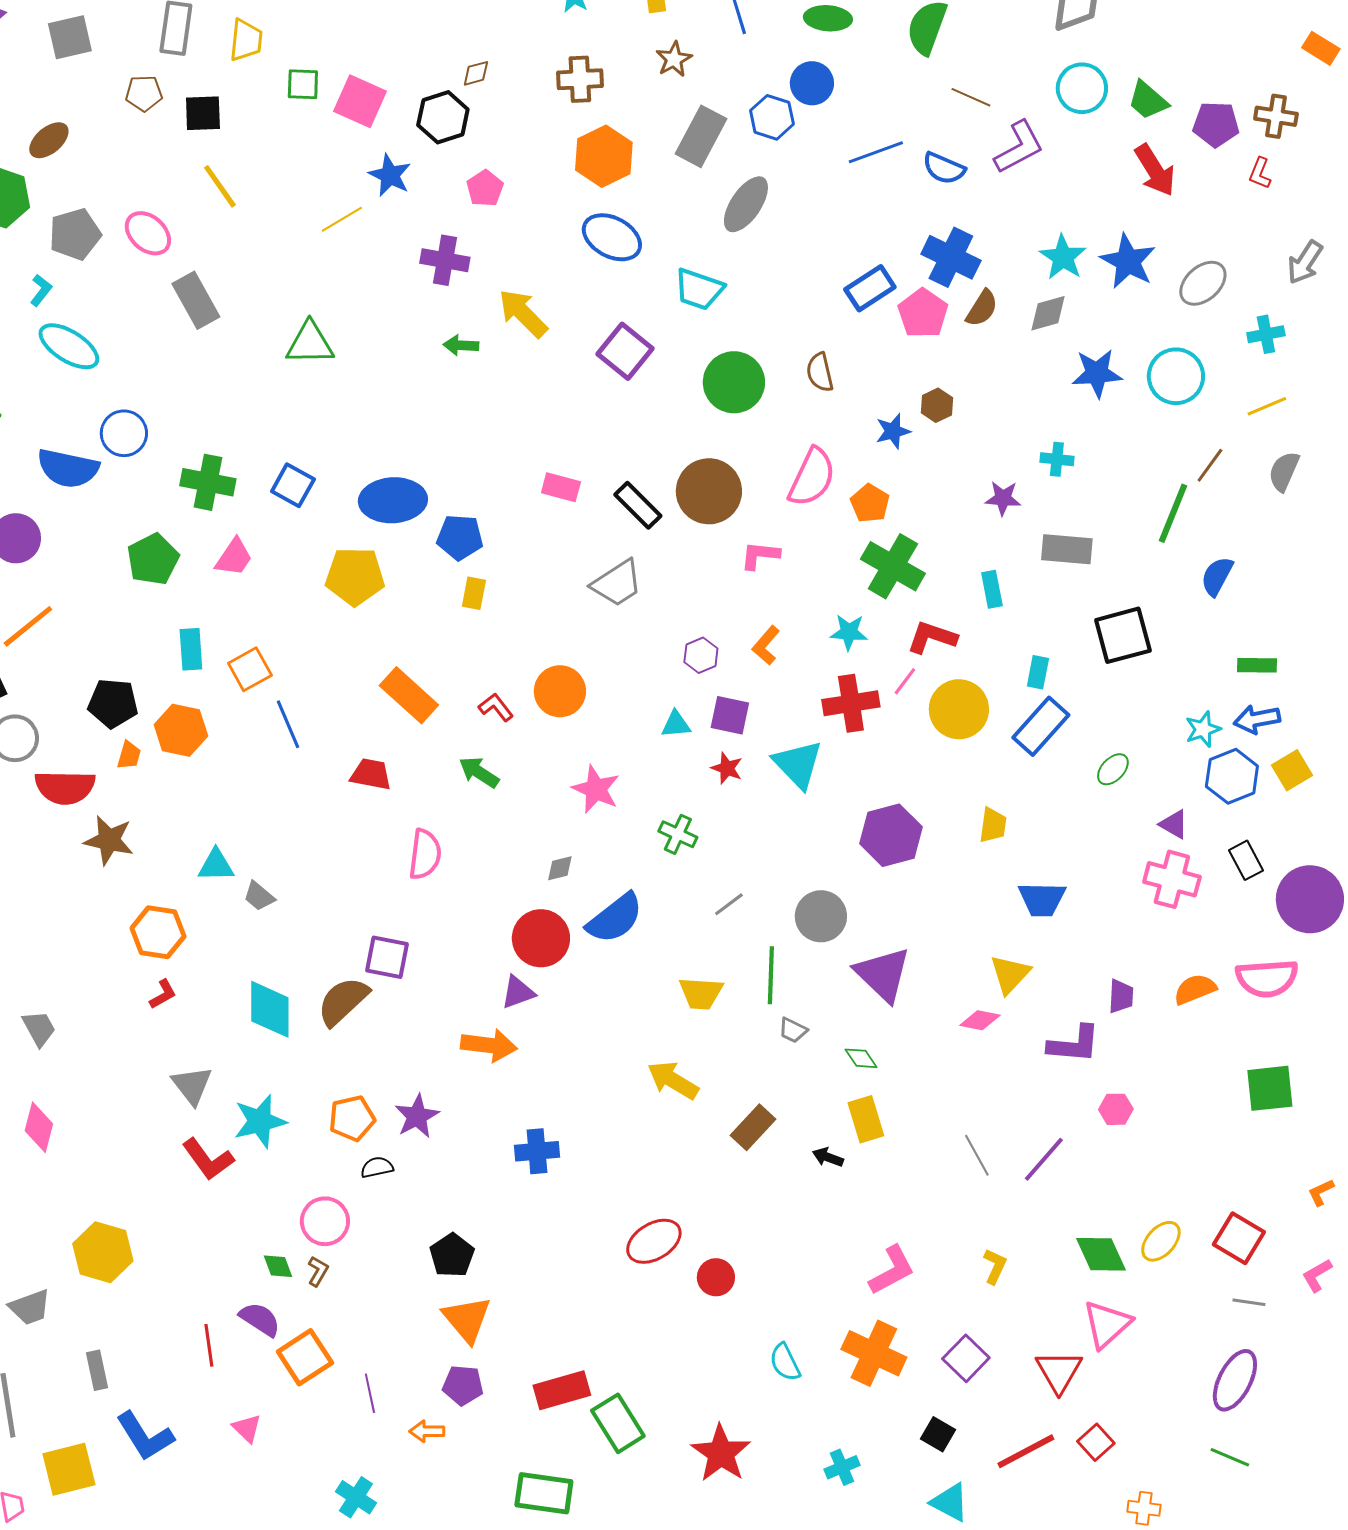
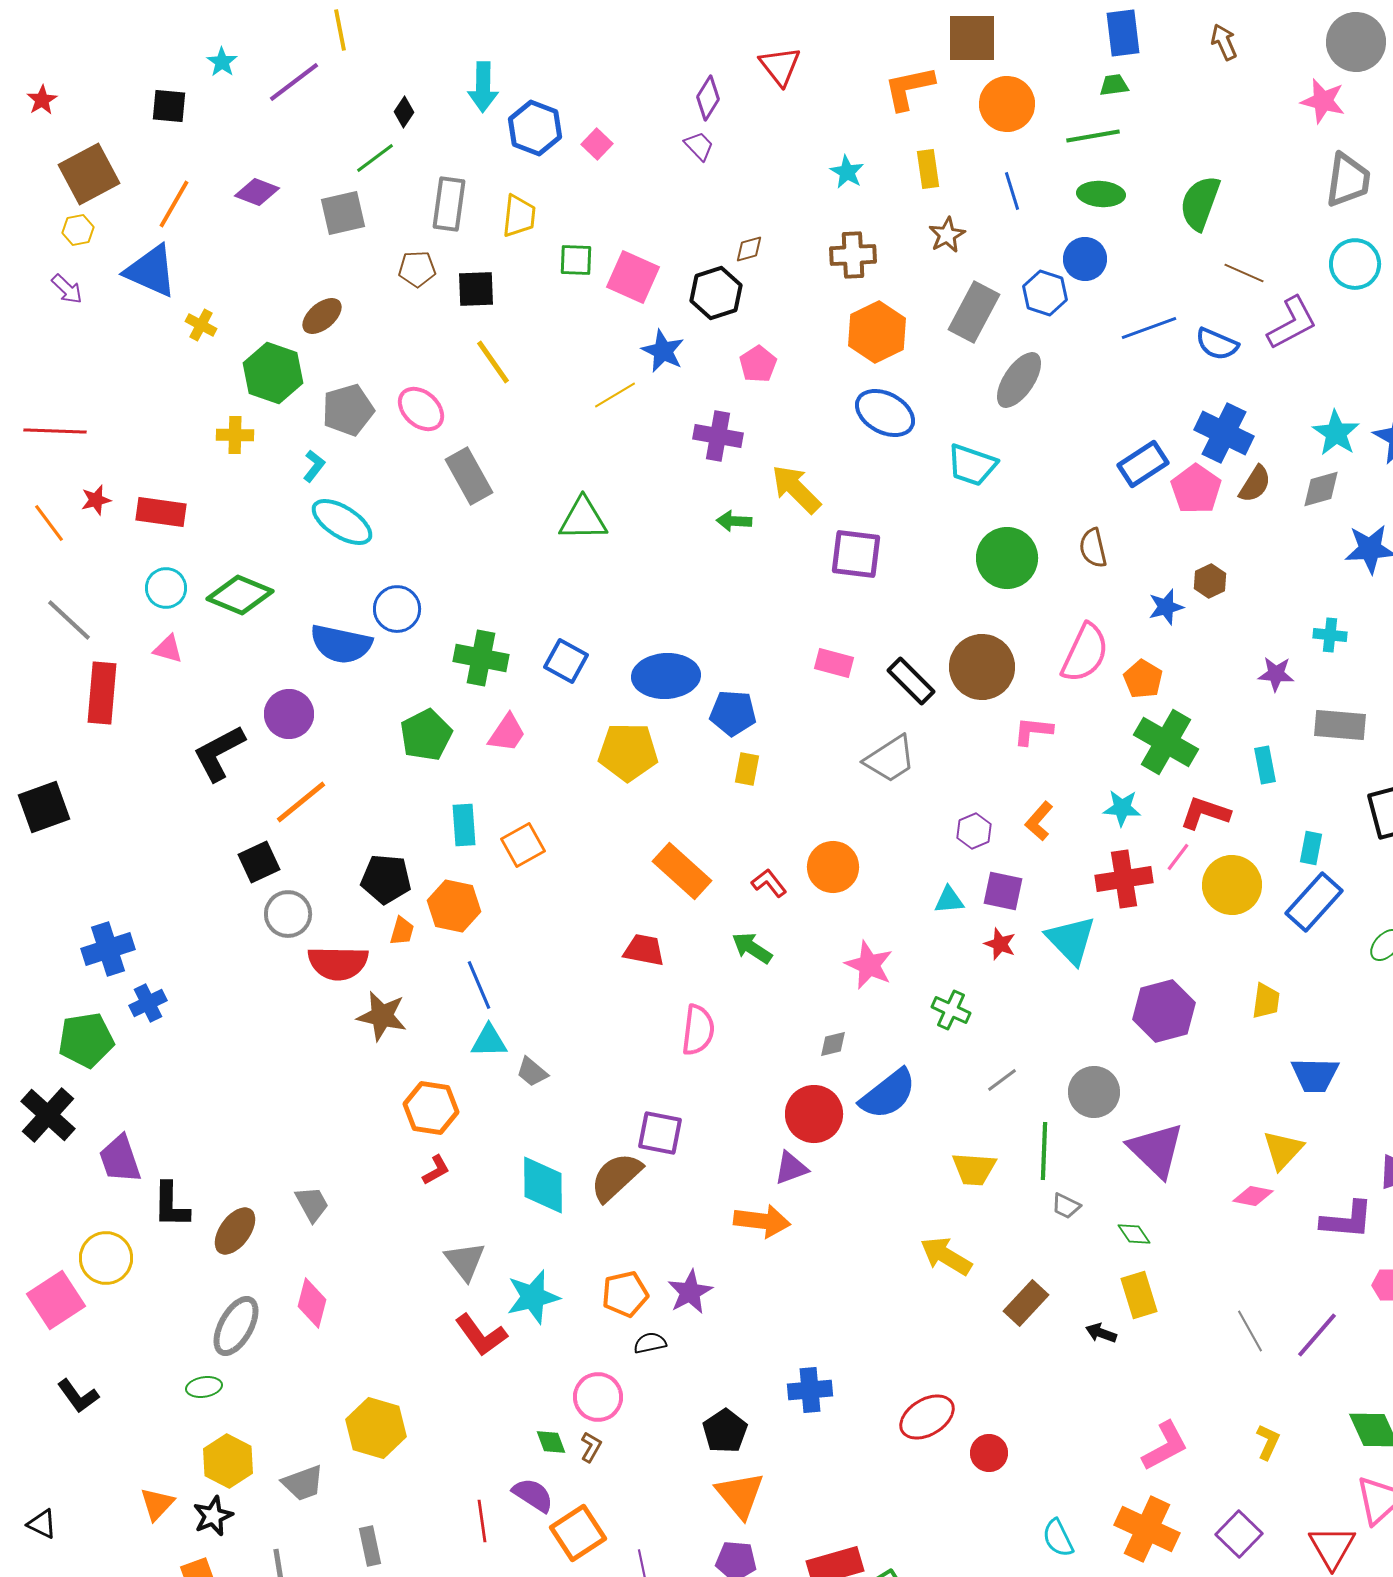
purple square: (625, 351) -> (856, 554), moved, turned -32
blue line: (288, 724) -> (479, 985), moved
blue cross: (537, 1151) -> (810, 1390), moved

